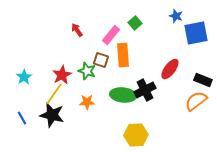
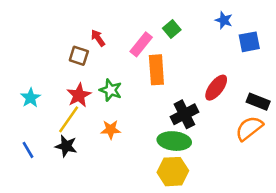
blue square: (196, 33) -> (249, 42), size x0.7
brown square: (101, 60) -> (79, 56), moved
green ellipse: (123, 95) -> (174, 141), moved
black star: (52, 115) -> (66, 146), size x0.7

